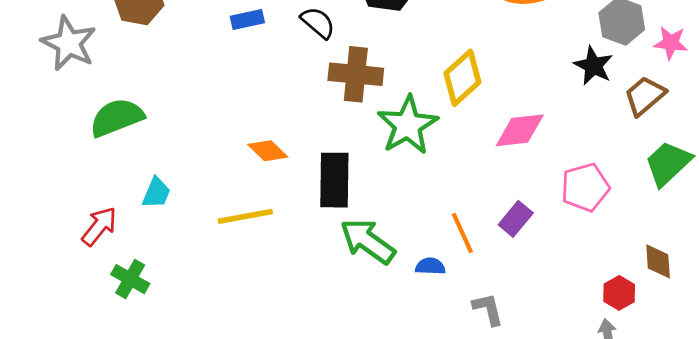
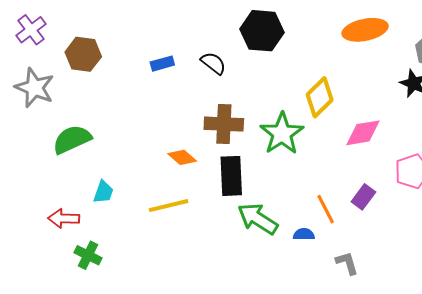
brown cross: (356, 74) -> (224, 124), moved
red arrow: (99, 226) -> (64, 218), turned -124

